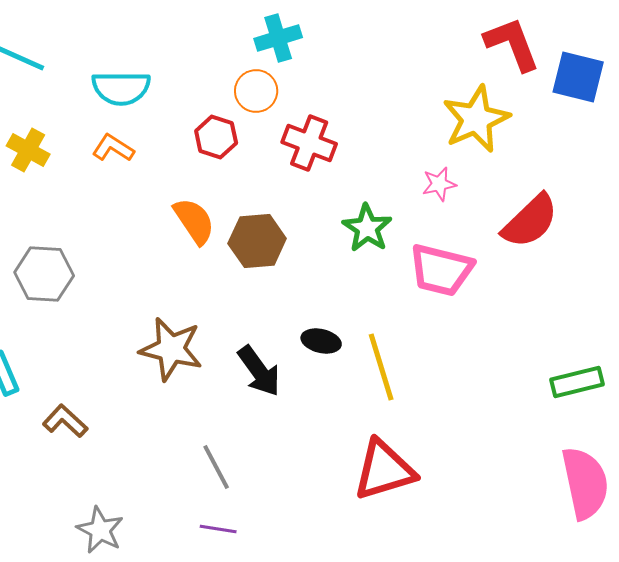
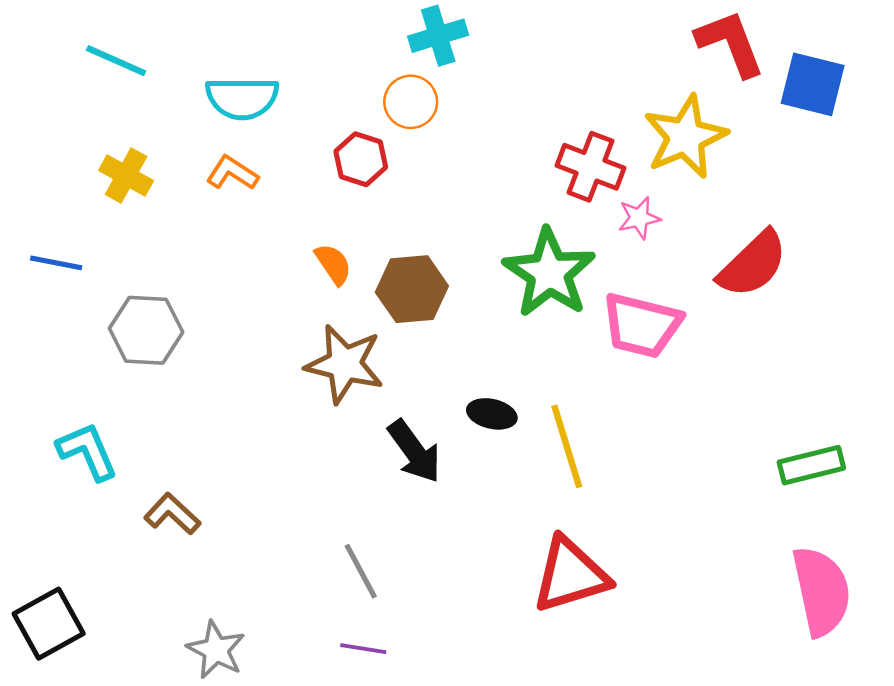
red cross: (309, 143) -> (590, 167), moved
orange semicircle: (194, 221) -> (333, 264), size x0.7
green star: (367, 228) -> (549, 273), size x1.5
brown star: (171, 349) -> (345, 364), moved

